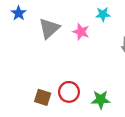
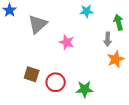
pink star: (81, 32) -> (67, 42), moved
brown square: (43, 97) -> (32, 74), moved

